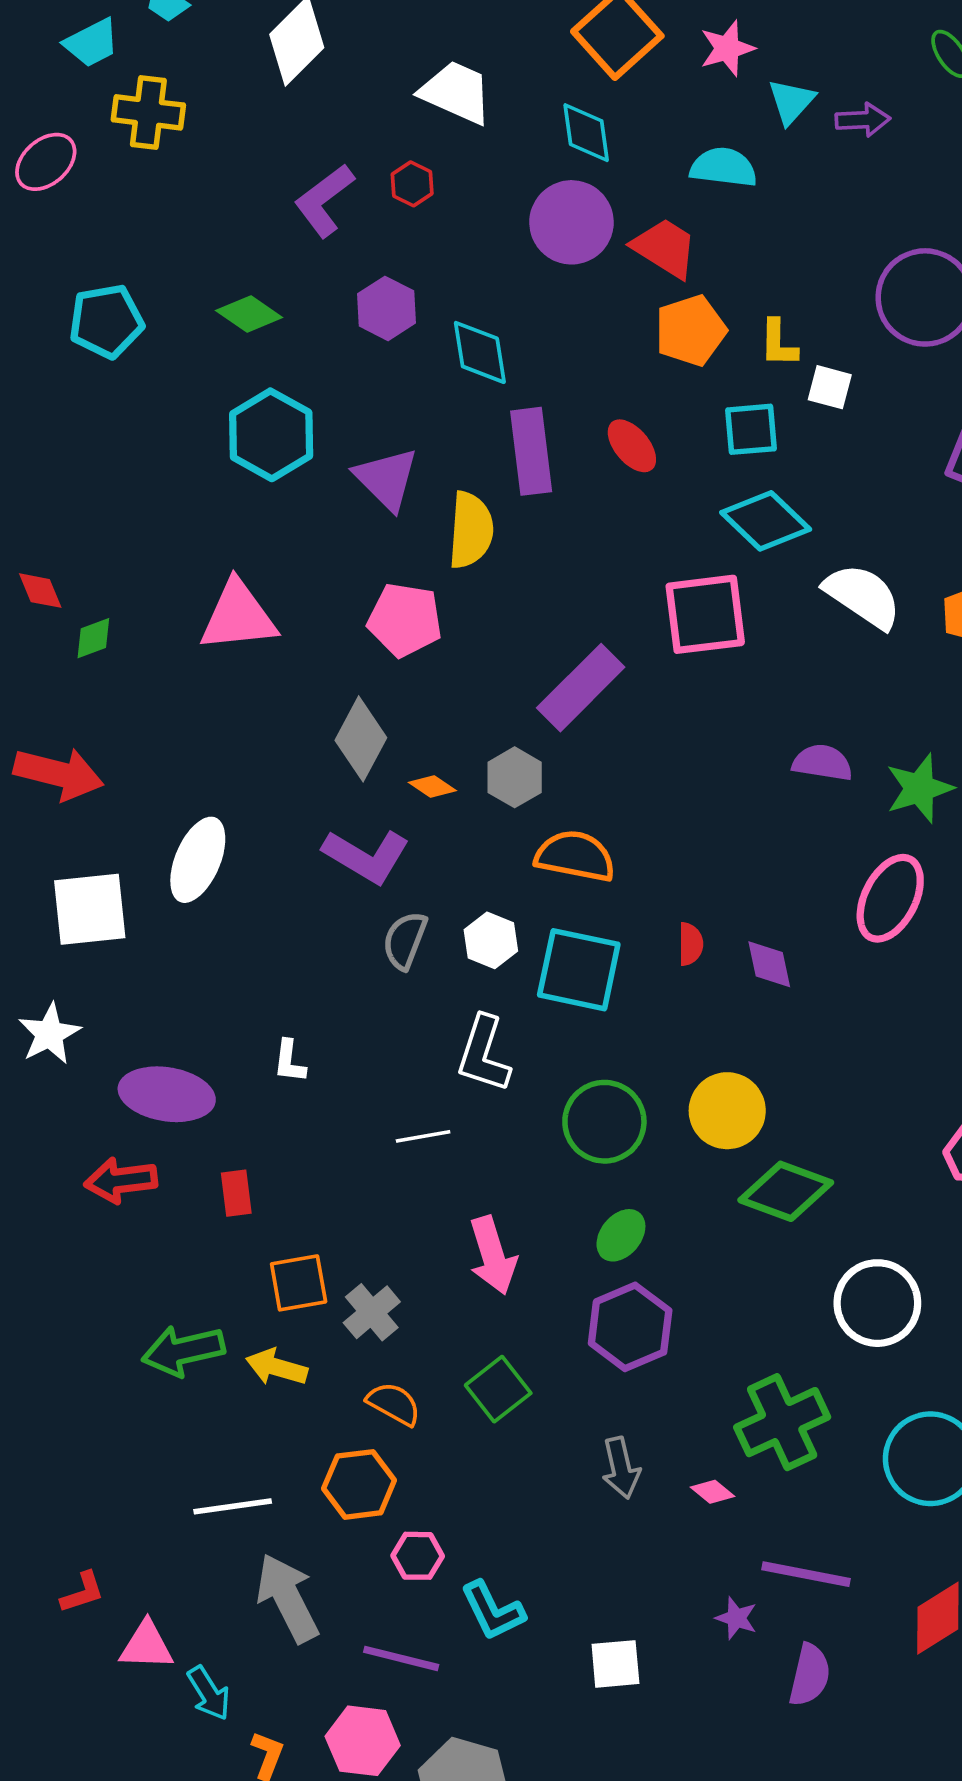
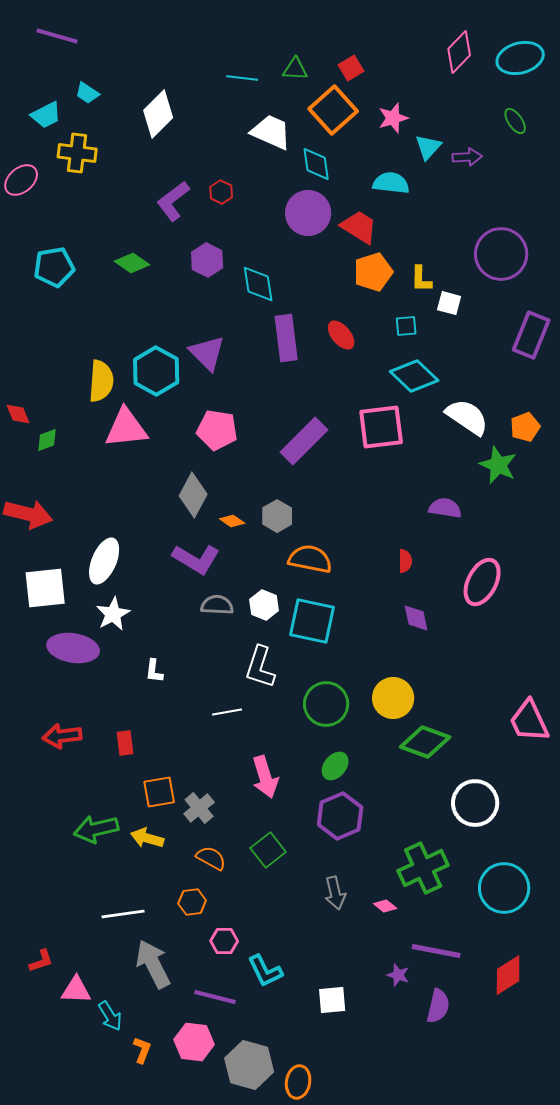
white trapezoid: (456, 92) -> (271, 132), moved
cyan square: (751, 429) -> (406, 326), size x0.7
cyan hexagon: (271, 435) -> (156, 371), moved
yellow semicircle: (471, 530) -> (101, 381), moved
purple rectangle: (581, 688) -> (304, 441), moved
green star: (920, 788) -> (498, 465), moved, turned -30
gray semicircle: (405, 940) -> (217, 605), turned 72
red semicircle: (691, 944) -> (405, 561), moved
white star: (49, 1034) -> (113, 614), moved
purple ellipse: (167, 1094) -> (73, 648), moved
orange hexagon: (359, 1484) -> (192, 902), size x0.7

